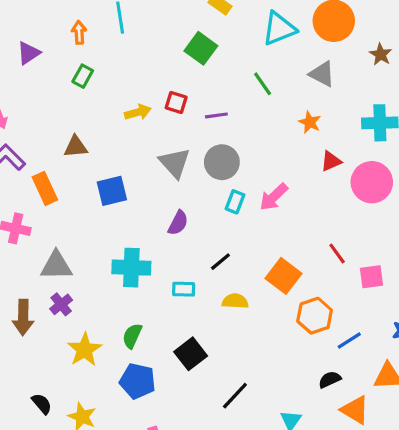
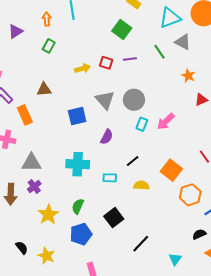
gray triangle: (322, 74) -> (183, 42), moved
purple line: (216, 115) -> (130, 59), moved
blue square: (112, 191) -> (77, 116), moved
blue pentagon: (138, 381) -> (81, 234), turned -30

